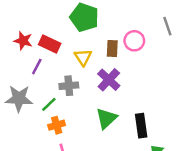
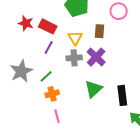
pink circle: (134, 41) -> (119, 11), moved
purple line: (37, 67) -> (49, 48), moved
gray cross: (69, 86) -> (74, 58), moved
gray star: (19, 99) -> (21, 71), turned -30

